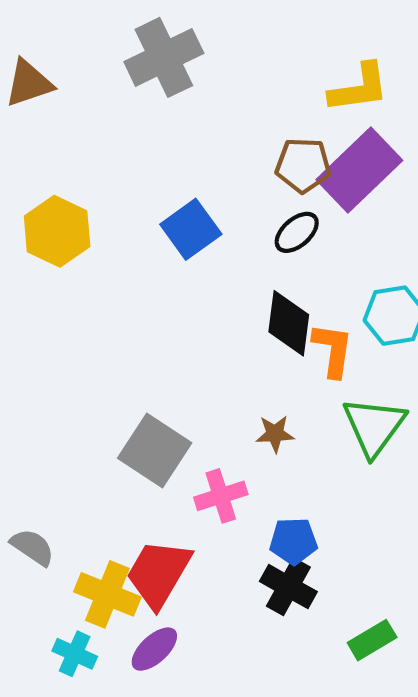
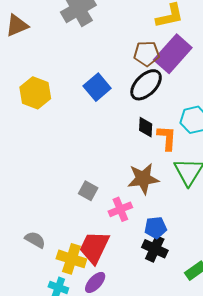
black ellipse: (297, 232) -> (146, 85), size x1.6
black diamond: (289, 323) -> (146, 127), size x0.7
brown star: (275, 434) -> (143, 179), size x1.8
gray square: (155, 450) -> (88, 191), size x0.6

